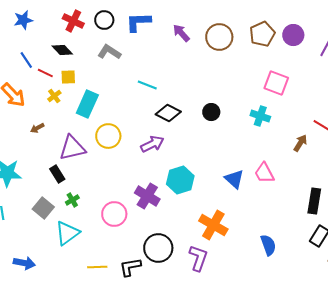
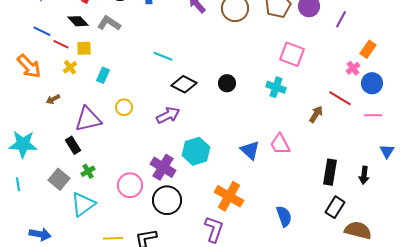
gray L-shape: (109, 52) -> (109, 23), moved
blue line: (26, 60) -> (42, 31), turned -30
cyan rectangle: (87, 104) -> (103, 75), size x0.6
yellow circle: (108, 136) -> (124, 107), size x0.7
black circle: (158, 248) -> (167, 200), moved

